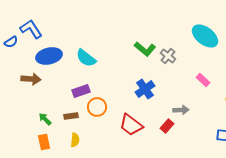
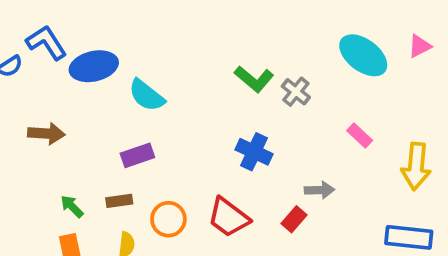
blue ellipse: (49, 56) -> (94, 66), moved
blue cross: (145, 89) -> (254, 152), turned -30
orange circle: (97, 107) -> (168, 219), moved

